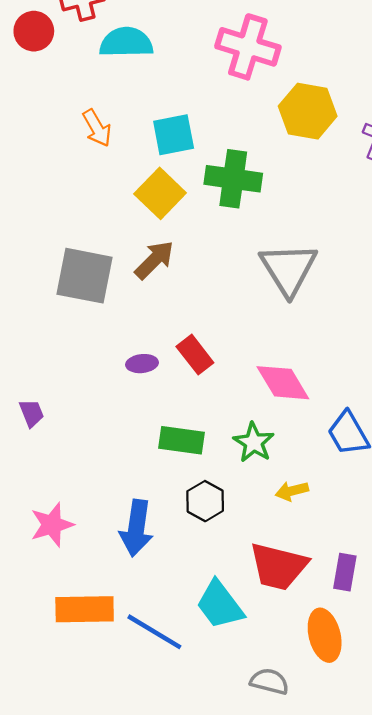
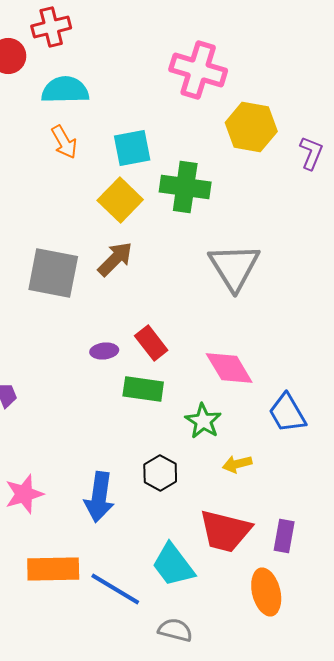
cyan semicircle: (126, 42) -> (65, 90), moved
green rectangle: (181, 440) -> (143, 389), moved
gray semicircle: (269, 681) -> (175, 630), moved

